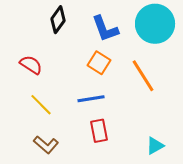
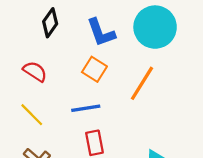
red semicircle: (31, 65) -> (35, 71), moved
orange line: (143, 76) -> (142, 83), turned 64

